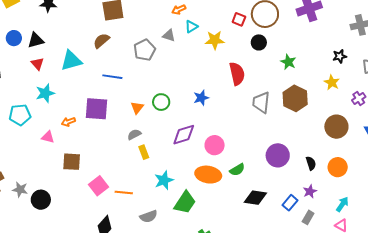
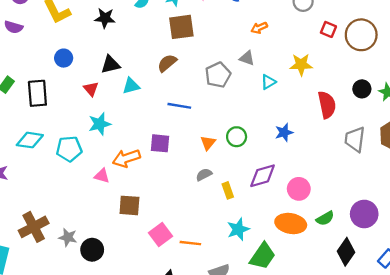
red square: (239, 19) -> (328, 29), moved
cyan triangle: (191, 27) -> (268, 82), moved
black triangle: (36, 40) -> (111, 65), moved
black circle: (259, 42) -> (362, 89), moved
cyan triangle: (71, 61) -> (131, 86), size x0.7
purple square: (97, 109) -> (160, 143), size x0.7
orange arrow: (68, 122) -> (126, 158), size x1.6
yellow rectangle: (144, 152) -> (228, 190), moved
purple circle: (278, 155) -> (364, 214), moved
black diamond: (255, 198) -> (346, 252), turned -65

